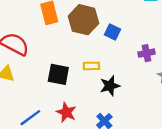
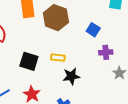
blue square: (113, 32) -> (93, 30), moved

